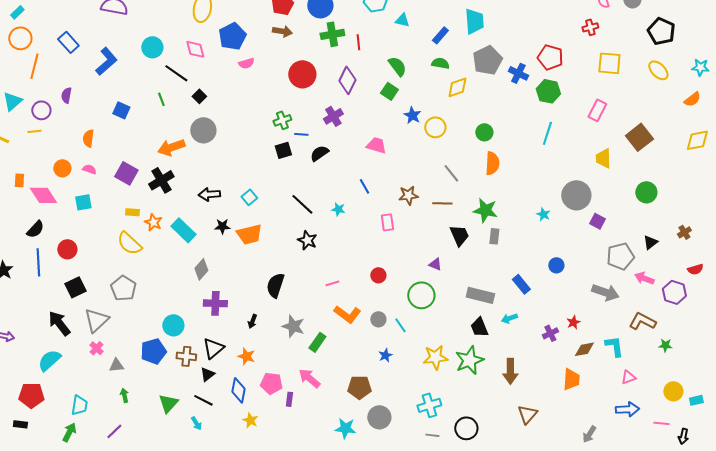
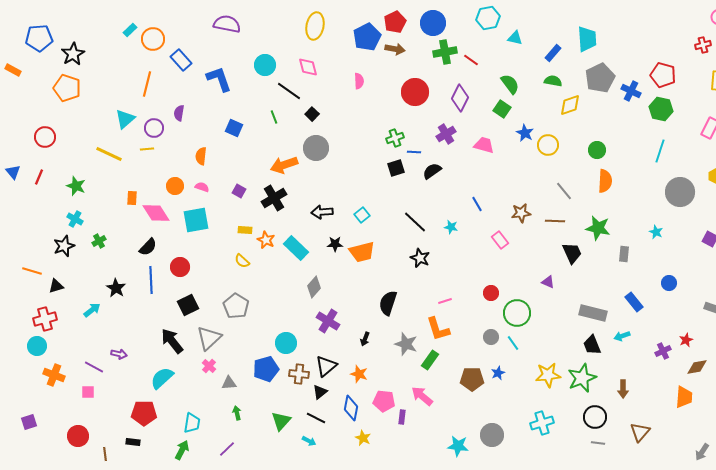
blue pentagon: (232, 36) -> (367, 37), moved
orange circle: (20, 38) -> (153, 39), moved
red line: (358, 42) -> (471, 60), turned -49
blue L-shape: (106, 61) -> (219, 79), turned -68
pink semicircle: (246, 63) -> (359, 81), turned -77
pink trapezoid: (376, 145) -> (484, 145), moved
purple square: (126, 173) -> (239, 191), size x0.6
gray circle: (576, 195) -> (680, 192), moved
cyan square: (83, 202) -> (196, 220), size x1.5
pink rectangle: (387, 222) -> (500, 240), turned -30
gray rectangle: (494, 236) -> (624, 254), moved
yellow semicircle: (129, 243) -> (242, 261), size x0.6
green circle: (421, 295) -> (517, 313), moved
purple cross: (215, 303) -> (328, 321), turned 30
orange L-shape: (347, 314) -> (438, 329), moved, turned 36
brown arrow: (510, 371) -> (623, 389), size x0.7
brown pentagon: (359, 387) -> (472, 379), moved
cyan arrow: (196, 423) -> (309, 441), turned -32
black circle: (466, 428) -> (595, 417), moved
gray line: (432, 435) -> (598, 443), moved

